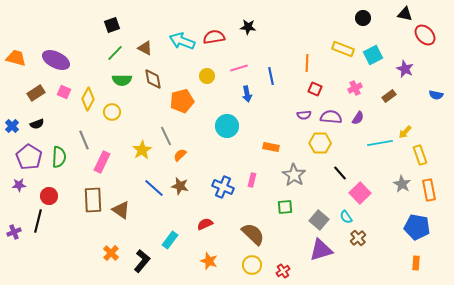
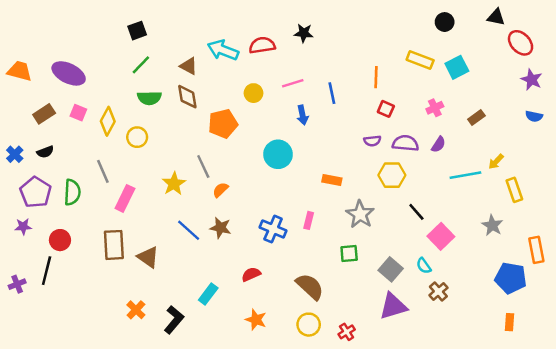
brown triangle: (145, 48) -> (189, 66), moved
purple star: (405, 69) -> (532, 80), moved
orange rectangle: (429, 190) -> (536, 250), moved

